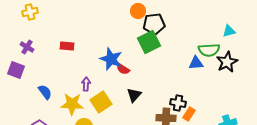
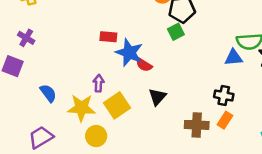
green square: (149, 42) -> (176, 32), size x0.6
red rectangle: (67, 46) -> (108, 37), moved
black cross: (178, 103) -> (224, 96), moved

